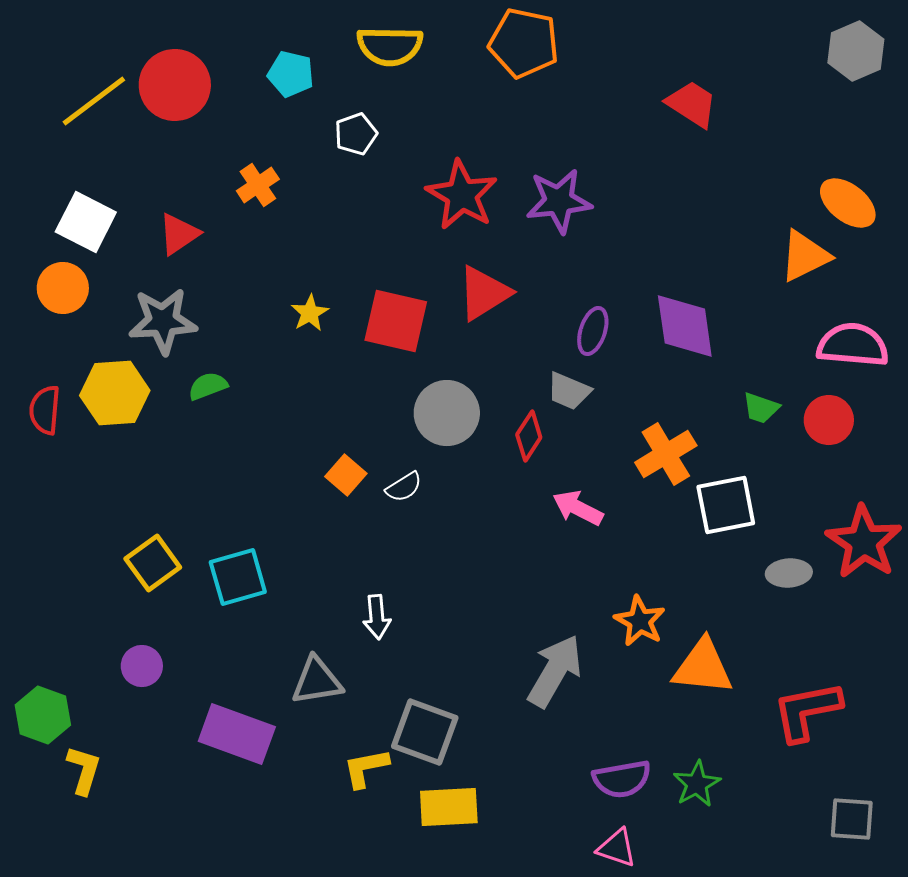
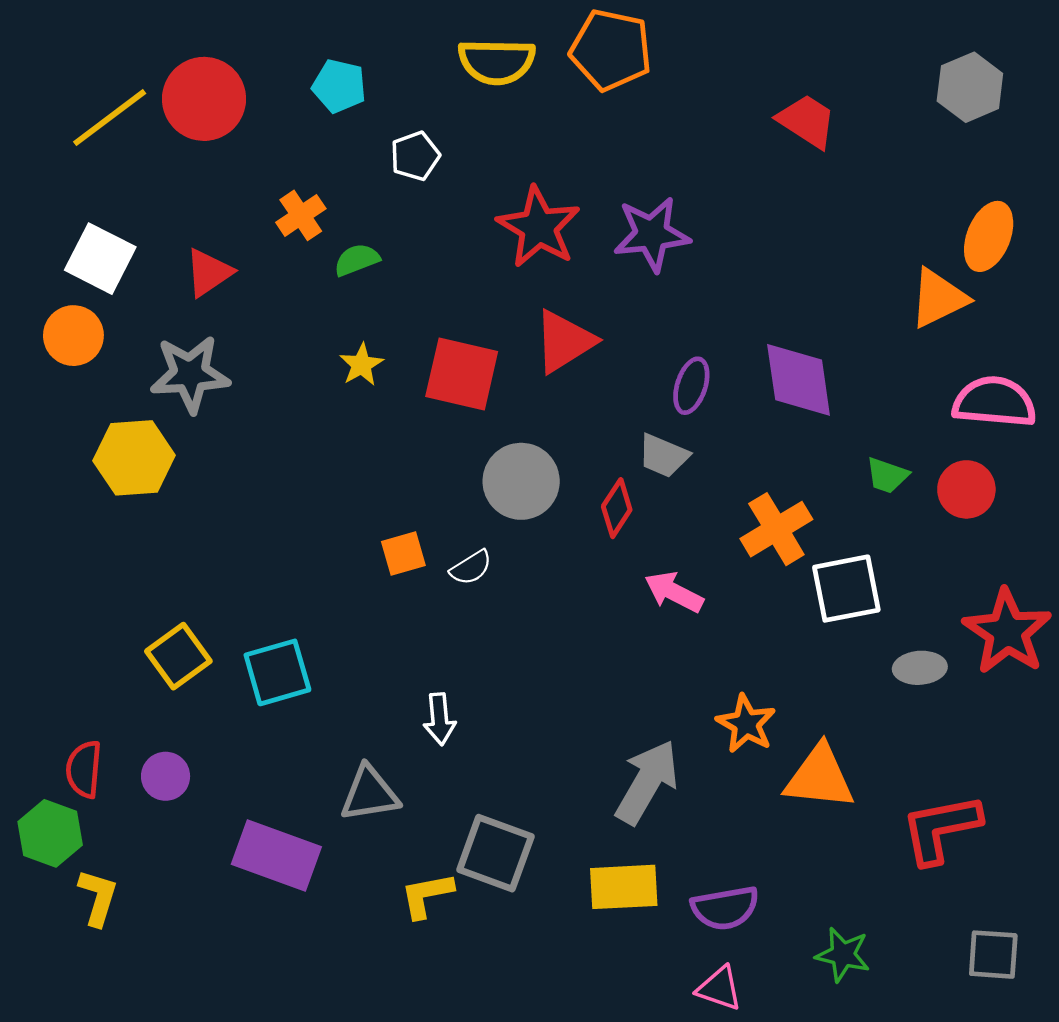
yellow semicircle: (390, 46) -> (497, 62), moved
gray hexagon: (856, 51) -> (970, 87), moved
orange ellipse: (848, 203) -> (989, 236), turned 74
green semicircle: (208, 386) -> (357, 260), moved
red semicircle: (45, 410) -> (84, 769), moved
orange square: (346, 475) -> (403, 554), turned 33
green star: (697, 784) -> (843, 955), moved, turned -30
yellow rectangle: (449, 807) -> (624, 887), moved

